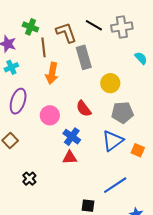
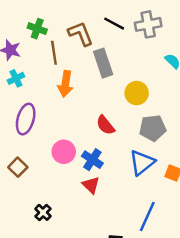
pink circle: (50, 115) -> (64, 152), moved
red triangle: (70, 158) -> (91, 185), turned 49
blue line: (115, 185) -> (147, 216), turned -30

